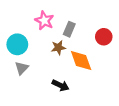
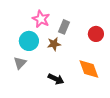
cyan circle: (17, 44) -> (29, 41), moved
orange diamond: (81, 61) -> (89, 69), moved

